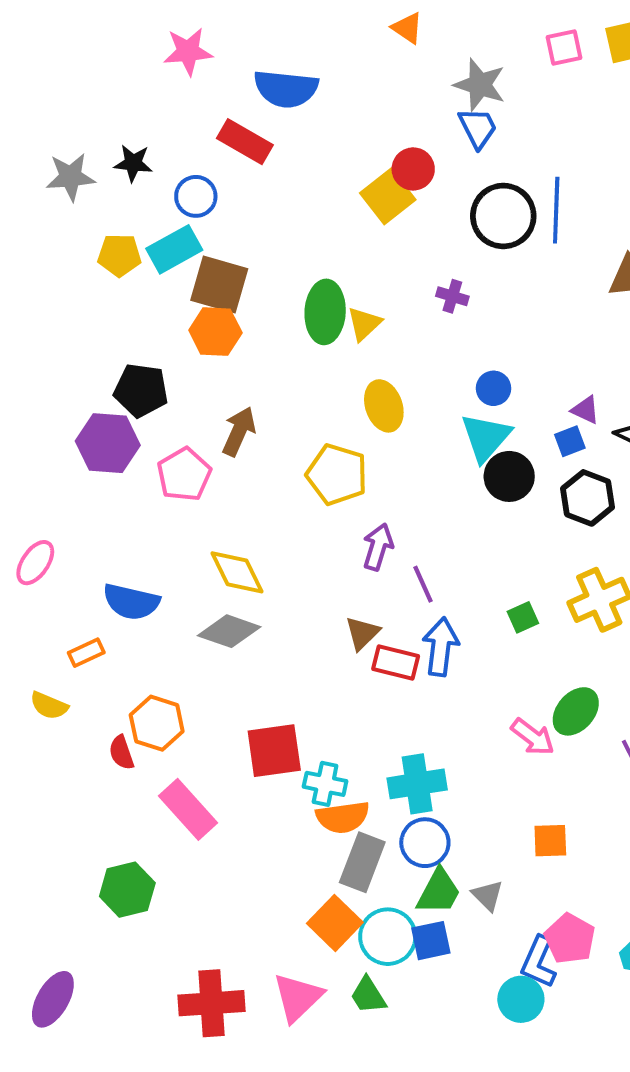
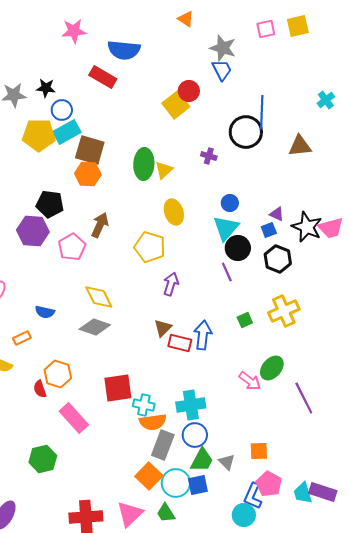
blue circle: (196, 196) -> (62, 110), moved
black circle: (503, 216) -> (246, 132), moved
yellow pentagon: (119, 255) -> (39, 135), size x1.5
purple line: (423, 584) -> (227, 272), moved
blue semicircle: (131, 602) -> (45, 312), size x0.7
orange square: (550, 841) -> (259, 451), moved

